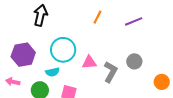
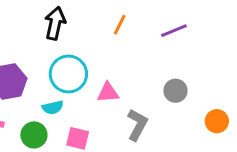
black arrow: (40, 15) -> (55, 23), moved
gray L-shape: (111, 72) -> (137, 125), moved

